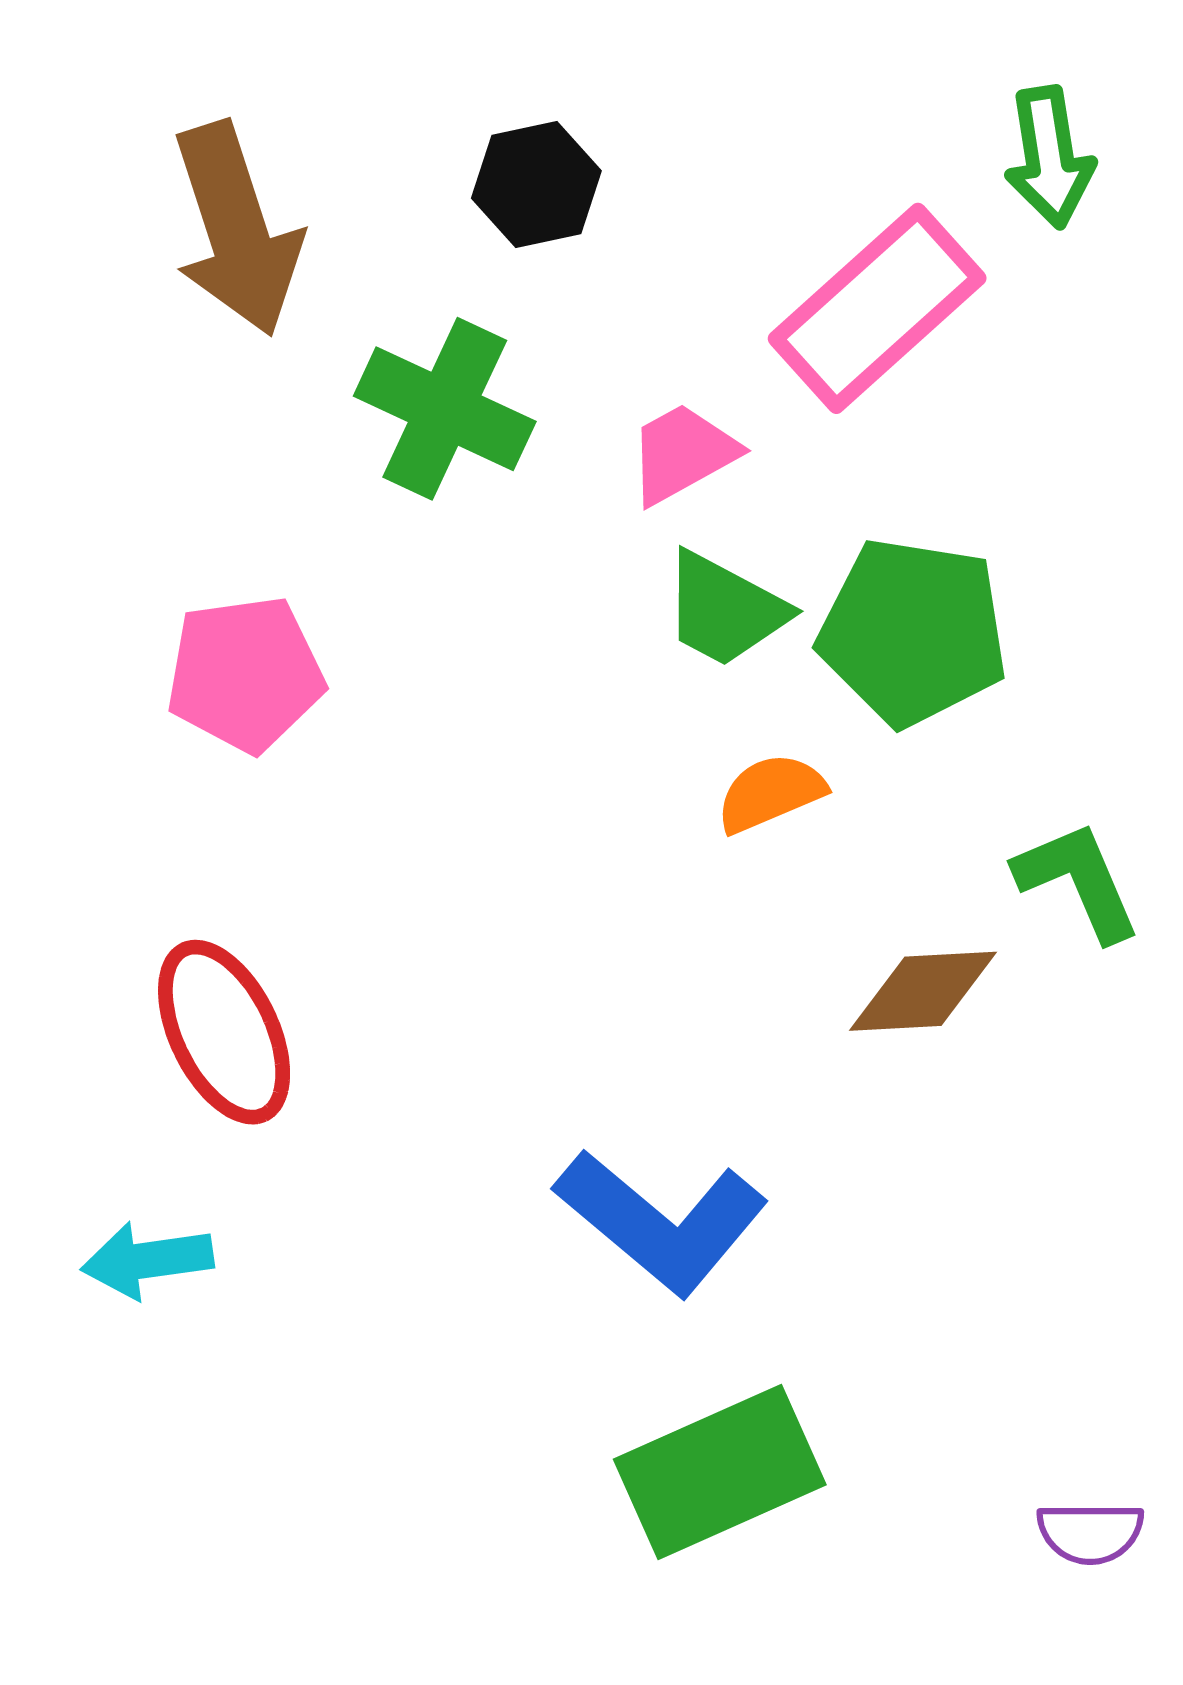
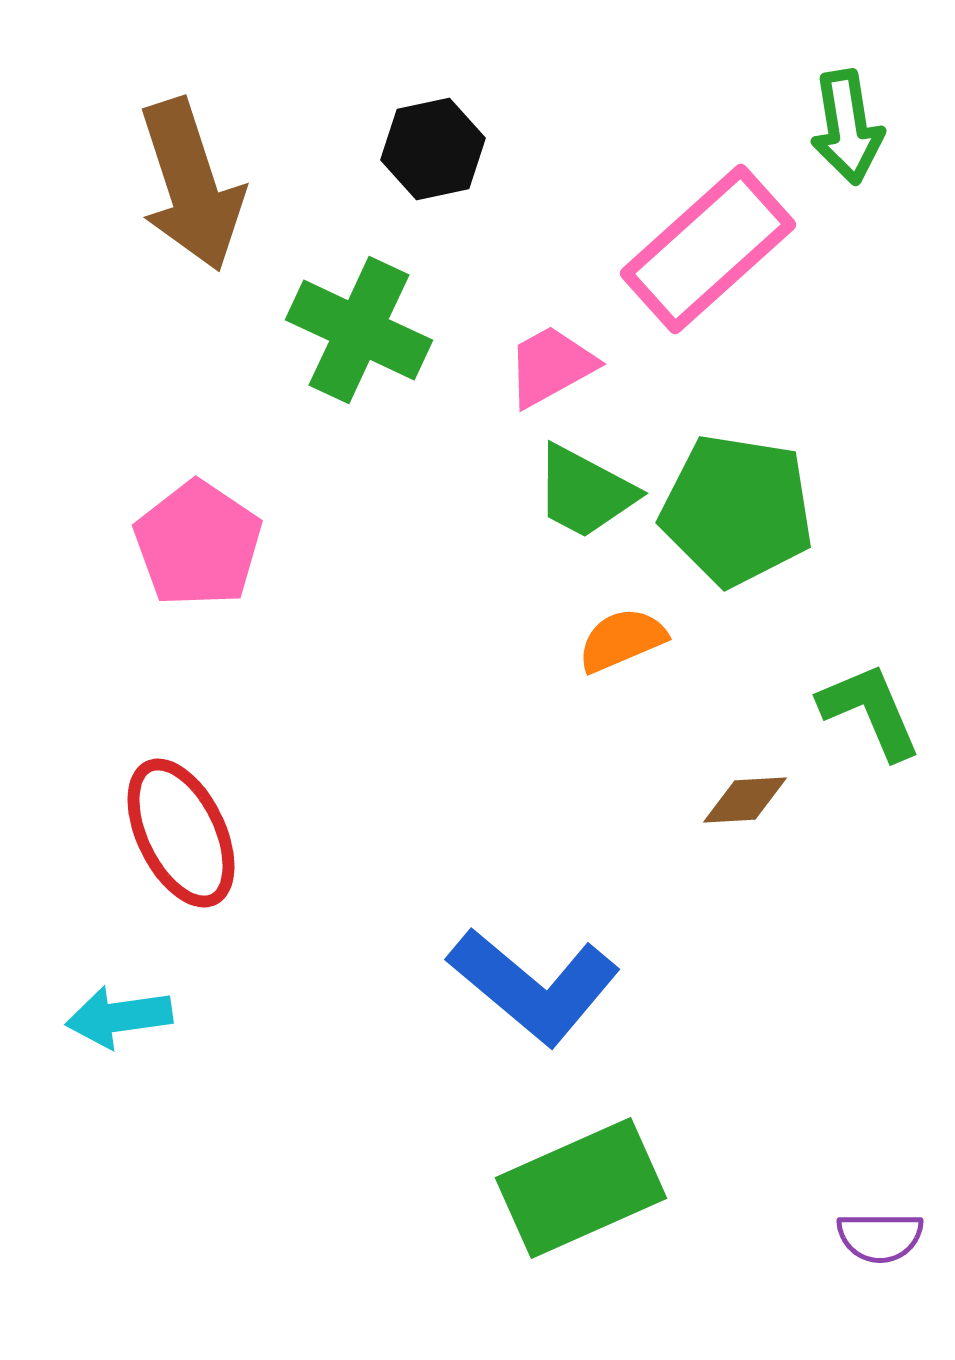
pink pentagon: (245, 674) -> (198, 544), turned -30
brown diamond: (923, 991) -> (745, 800), size x0.7

